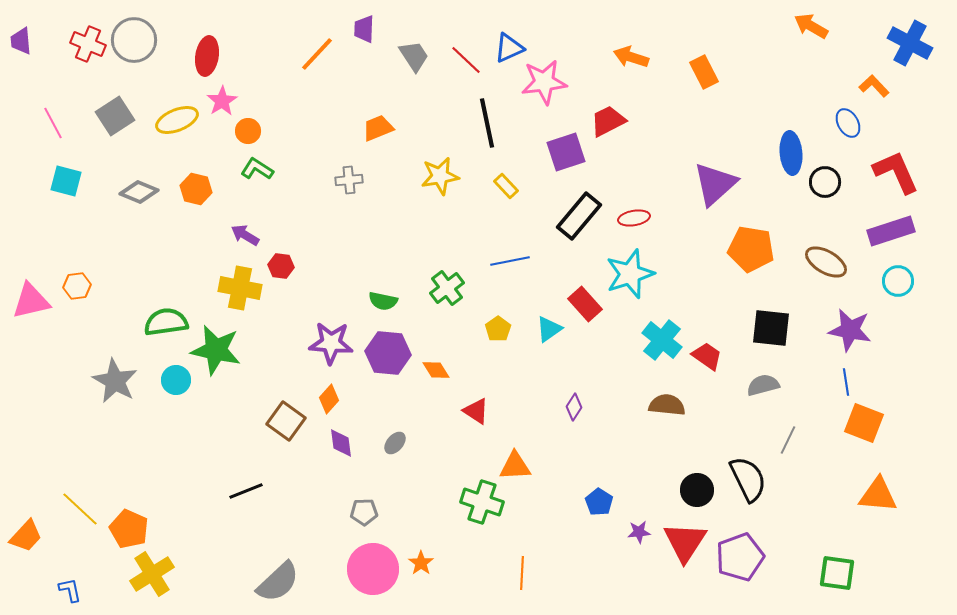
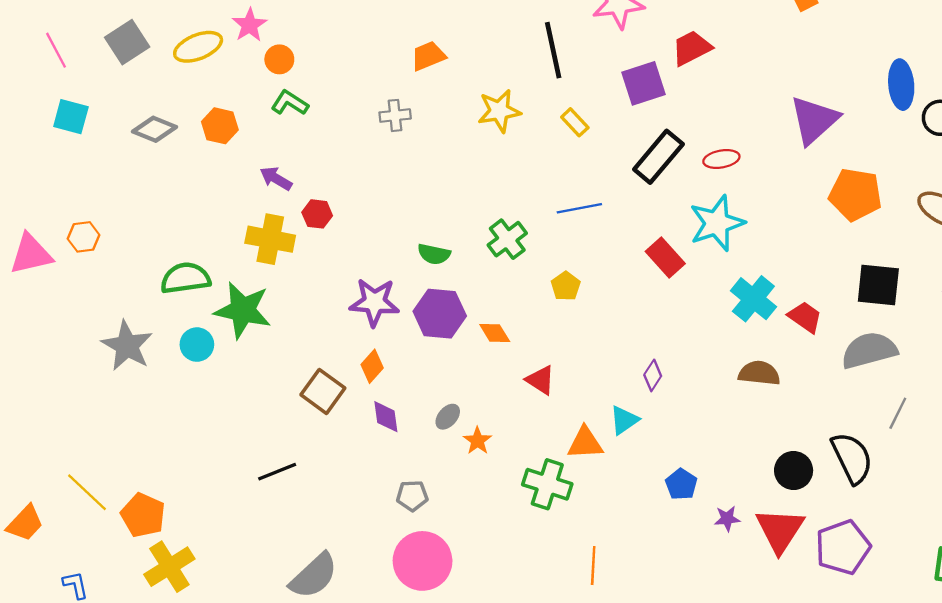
cyan triangle: (549, 329) -> (624, 420), moved
gray semicircle: (763, 385) -> (869, 350), size x1.5
orange star: (421, 563) -> (477, 441), moved

